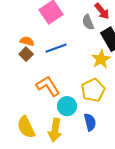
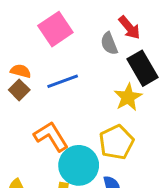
cyan circle: (67, 106) -> (79, 165), size x1.4

